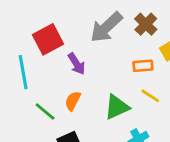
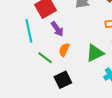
purple arrow: (76, 64) -> (57, 29), moved

